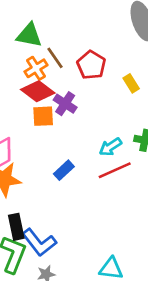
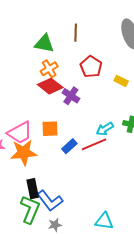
brown line: (55, 58) -> (76, 33), moved, turned 36
yellow rectangle: (131, 83) -> (121, 81), turned -32
orange square: (43, 116) -> (50, 129), moved
red line: (115, 170) -> (94, 144), moved

